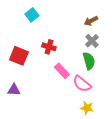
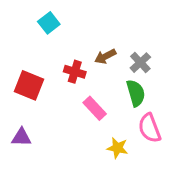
brown arrow: (91, 21) -> (105, 56), moved
pink semicircle: (82, 84) -> (149, 128), moved, turned 30
yellow star: (87, 108) -> (117, 148), moved

